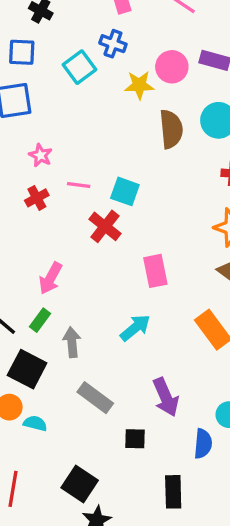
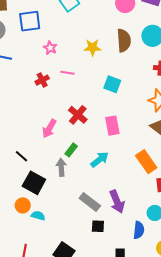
yellow star: (139, 85) -> (92, 47), moved
pink star: (41, 155) -> (50, 48), moved
cyan square: (125, 191) -> (112, 84), moved
red cross: (105, 226) -> (78, 115), moved
green rectangle: (40, 320) -> (71, 150), moved
gray rectangle: (95, 398) -> (90, 202), moved

